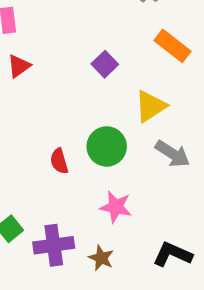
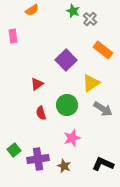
purple square: (105, 64) -> (66, 60), size x1.5
red triangle: (19, 66) -> (37, 84), moved
pink star: (116, 207) -> (72, 138), turned -30

